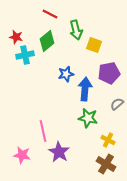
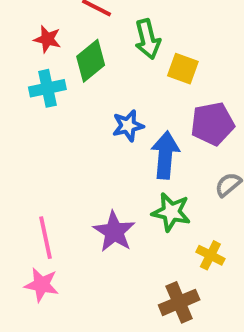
red star: (16, 37) -> (47, 39), moved
pink line: (43, 131) -> (45, 238), moved
purple star: (59, 152) -> (114, 232), moved
brown cross: (106, 164) -> (179, 302), moved, turned 36

